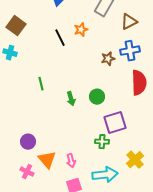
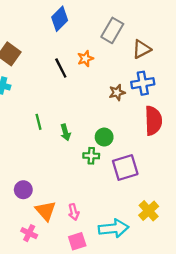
green arrow: (71, 99) -> (65, 132), moved
green cross: (102, 142) -> (91, 156), moved
pink cross: (27, 172) -> (29, 233), moved

